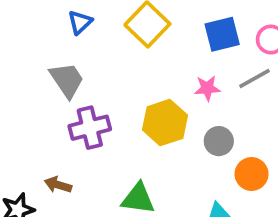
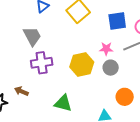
gray circle: (219, 141) -> (111, 68), moved

